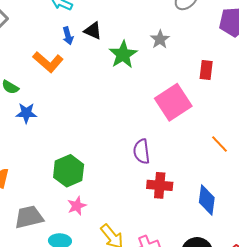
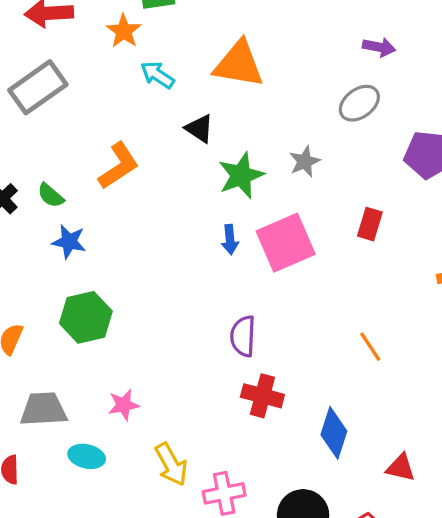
blue arrow: (68, 36) -> (230, 240), moved
orange L-shape: (48, 62) -> (119, 166), turned -84
pink square: (173, 102) -> (286, 243), moved
green hexagon: (69, 171) -> (86, 317), moved

